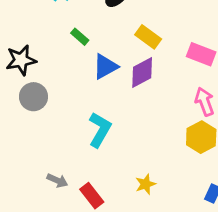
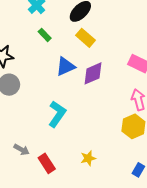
green rectangle: (80, 37) -> (45, 35), moved
yellow rectangle: (148, 37) -> (86, 38), moved

